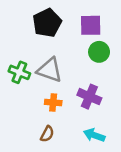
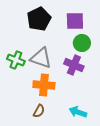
purple cross: (89, 97) -> (74, 65), moved
orange cross: (53, 103) -> (44, 85), size x1.5

